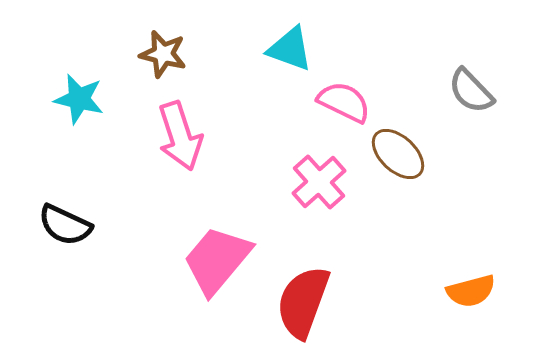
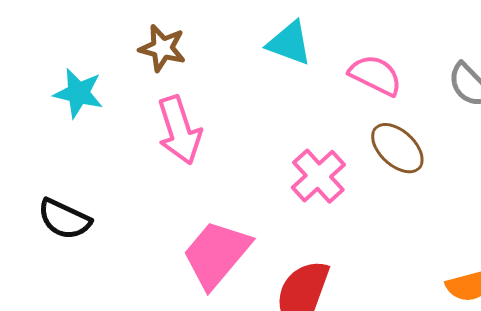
pink semicircle: (344, 102) -> (375, 75), moved

